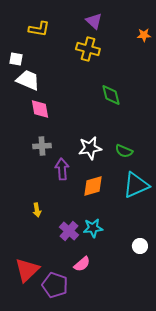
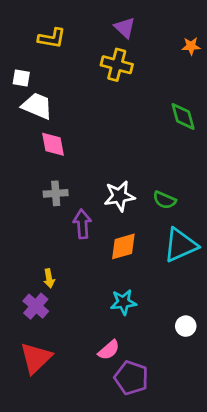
green diamond: (111, 95) -> (183, 116), moved
purple cross: (69, 231) -> (36, 306), moved
purple pentagon: (55, 285) -> (131, 378), moved

